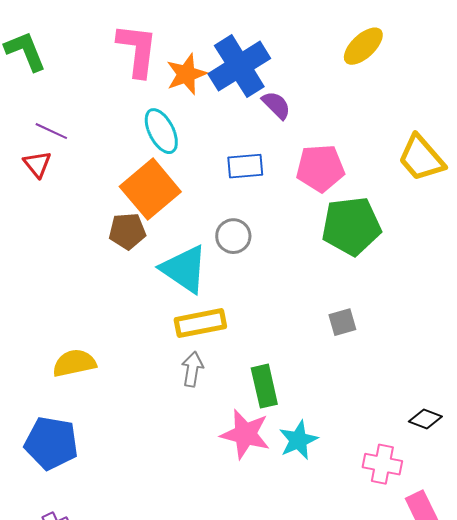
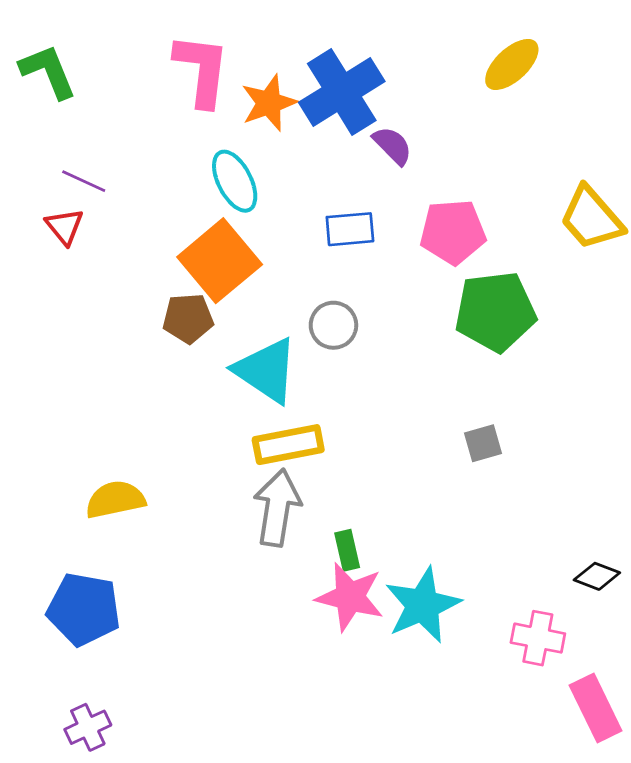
gray arrow: (192, 369) -> (277, 508), size x1.6
green rectangle: (264, 386) -> (347, 550), moved, size x0.7
cyan star: (298, 440) -> (423, 605), size x1.4

